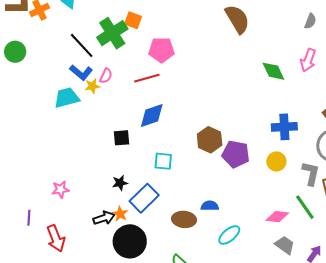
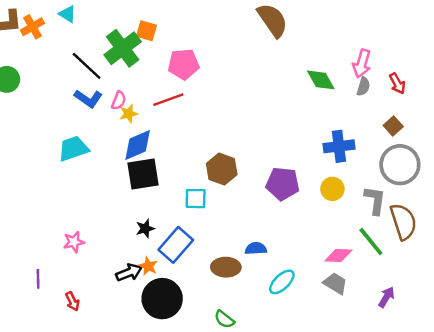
gray semicircle: (310, 21) -> (363, 86), moved
yellow star: (92, 86) -> (129, 114), moved
cyan trapezoid: (67, 98) -> (73, 149), moved
blue diamond: (152, 115) -> (138, 145), moved
black square: (121, 138) -> (143, 174), size x1.6
brown hexagon: (210, 140) -> (222, 169), moved
red arrow: (56, 238) -> (72, 301), size x0.6
gray trapezoid: (285, 245) -> (335, 283), moved

